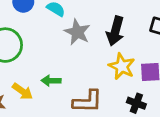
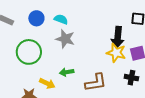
black arrow: (115, 31) -> (118, 37), moved
gray star: (77, 32) -> (65, 39), moved

